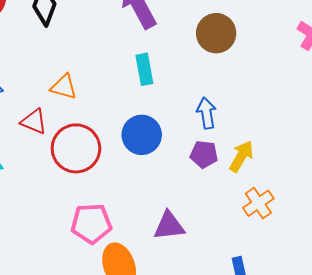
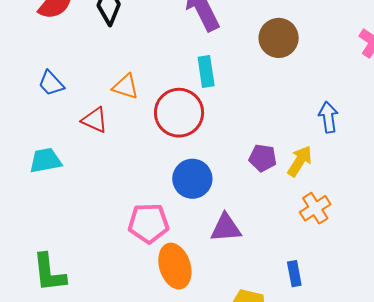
blue arrow: (206, 113) -> (328, 117), moved
blue circle: (142, 135) -> (192, 179), moved
red circle: (76, 148) -> (179, 113), moved

